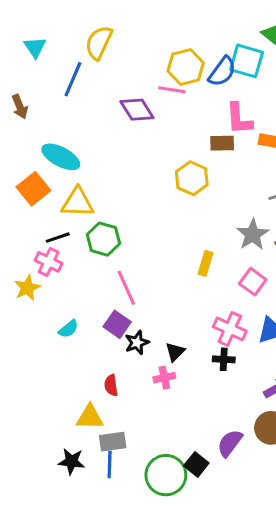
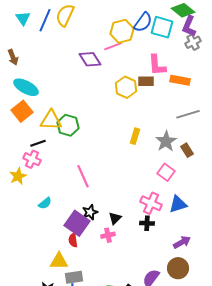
blue semicircle: (222, 72) -> (143, 22), moved
blue line: (73, 79) -> (45, 20), moved
pink line: (172, 90) -> (113, 46), turned -30
cyan ellipse: (61, 157) -> (26, 87), moved
yellow hexagon: (192, 178) -> (126, 87), moved
green hexagon: (103, 239) -> (68, 125), moved
yellow rectangle: (205, 263) -> (135, 136), moved
purple square: (117, 324) -> (77, 223), moved, size x1.4

